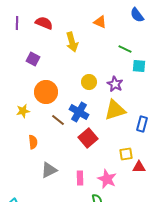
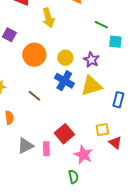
orange circle: (46, 92) -> (34, 55), moved
blue cross: (79, 112) -> (64, 81), moved
red square: (88, 138) -> (64, 134), moved
red triangle: (139, 167) -> (115, 143), turned 40
pink rectangle: (80, 178) -> (46, 149), moved

